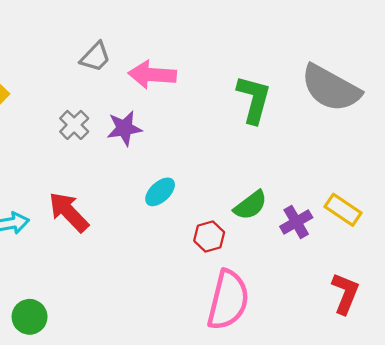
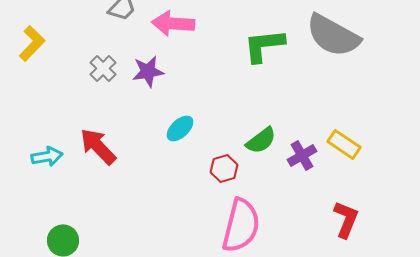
green L-shape: (254, 99) -> (264, 45), turned -111

